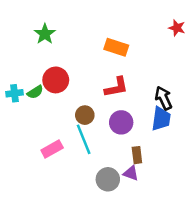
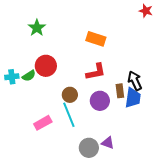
red star: (177, 28) -> (146, 11), moved
brown rectangle: (137, 155) -> (120, 91), moved

